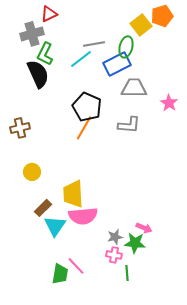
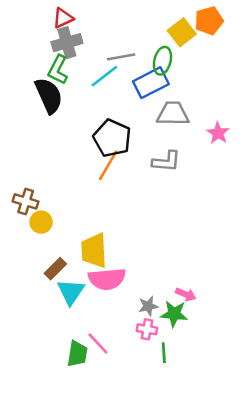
gray cross: (32, 34) -> (67, 43), moved
brown cross: (20, 128) -> (26, 201), moved, turned 30

